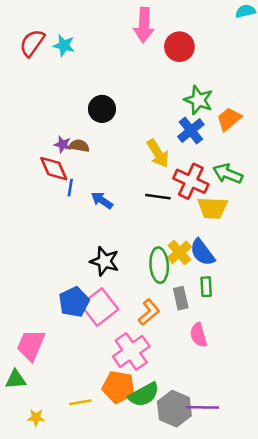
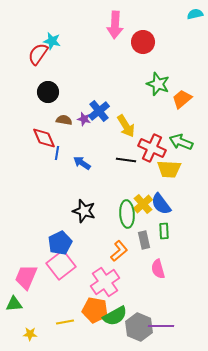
red semicircle: (32, 43) -> (38, 54), moved
black circle: (102, 109) -> (48, 92), moved
blue cross: (191, 130) -> (99, 111), moved
purple star: (63, 144) -> (84, 119), moved
pink square: (99, 307) -> (61, 265), moved

